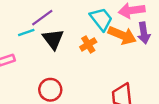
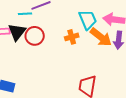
black triangle: (53, 39) -> (17, 32), moved
red circle: (50, 90) -> (35, 36), moved

